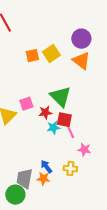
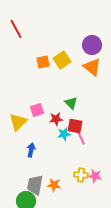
green triangle: (60, 97) -> (71, 103), size x0.6
pink star: (84, 150) -> (95, 176), moved
blue arrow: (46, 167) -> (31, 150), moved, turned 48

